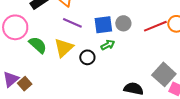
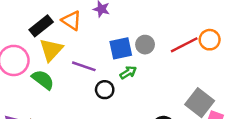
purple line: (72, 23) -> (84, 66), moved
yellow triangle: (64, 48) -> (51, 50), moved

